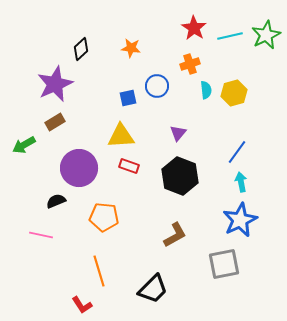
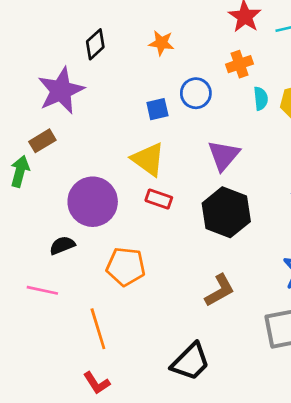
brown rectangle: (55, 122) -> (42, 141), moved
purple triangle: (178, 133) -> (224, 155), size x1.5
yellow triangle: (121, 136) -> (148, 159), turned 40
green arrow: (24, 145) -> (20, 171), turned 135
orange line: (99, 271) -> (98, 329), moved

